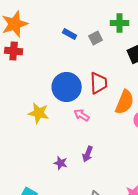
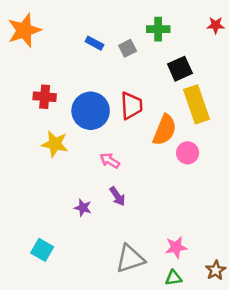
red cross: (14, 51) -> (45, 97), moved
pink arrow: (82, 115) -> (110, 161), moved
purple arrow: (88, 154) -> (117, 196), turned -56

